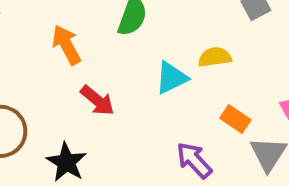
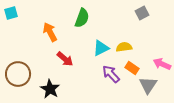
yellow semicircle: (215, 57) -> (124, 47), moved
purple arrow: (194, 160) -> (111, 74), moved

